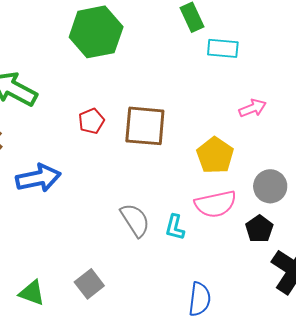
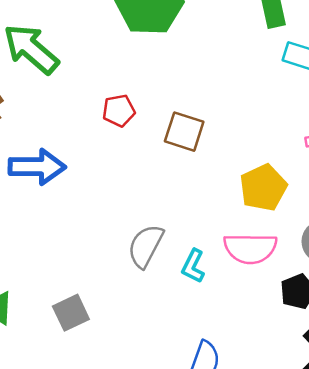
brown square: (145, 126) -> (184, 132), size x0.7
gray semicircle: (135, 220) -> (146, 246), turned -132

